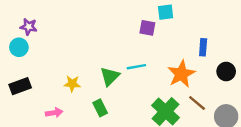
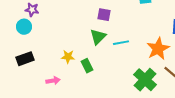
purple square: (147, 28) -> (104, 15), moved
green triangle: (110, 76) -> (98, 37), moved
green rectangle: (100, 108) -> (87, 66), moved

